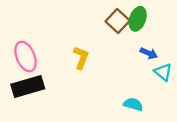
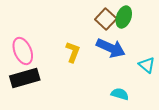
blue arrow: (149, 53) -> (111, 48), moved, size x1.8

